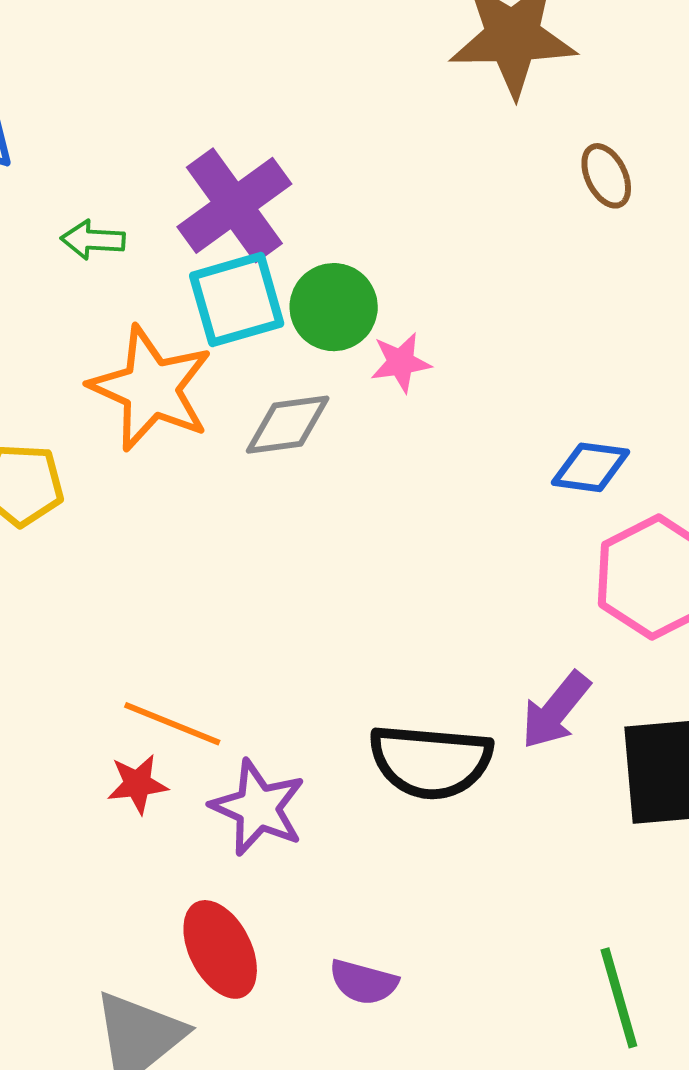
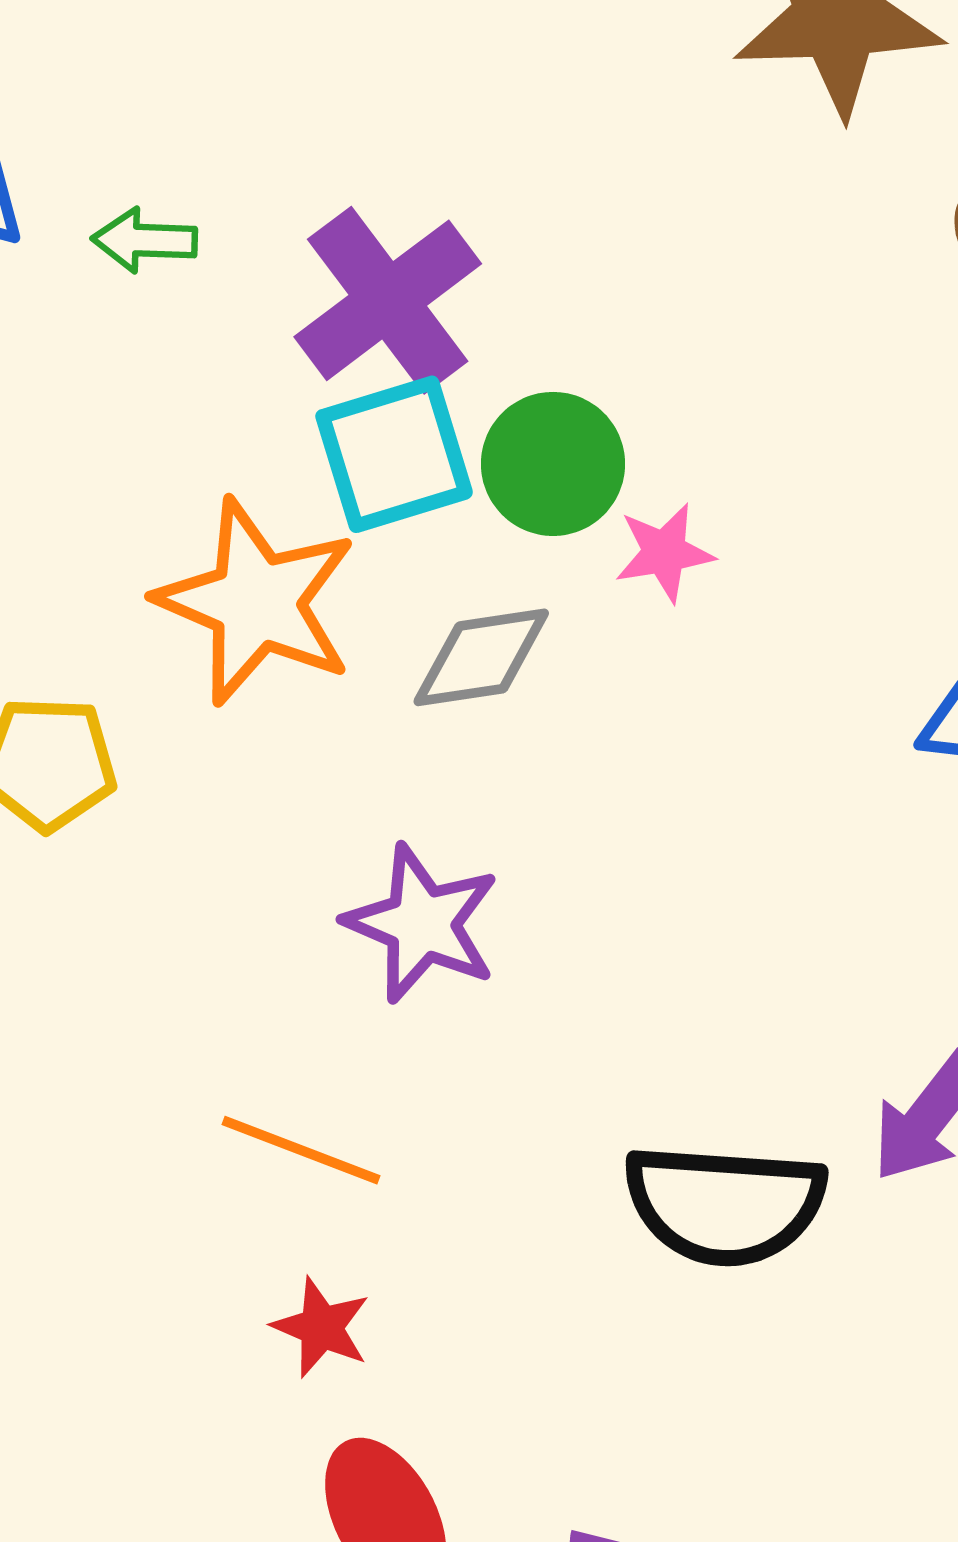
green arrow: (93, 240) -> (145, 240), moved
red star: (137, 784) -> (321, 1327), moved, turned 30
purple star: (258, 808) -> (422, 924), moved

